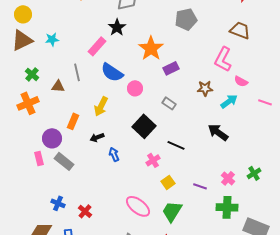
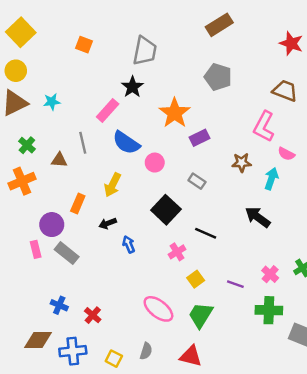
gray pentagon: (186, 19) -> (218, 77), turned 30
cyan arrow: (229, 101) -> (271, 179), turned -36

